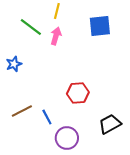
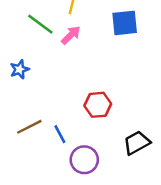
pink arrow: (56, 36) -> (71, 35), turned 30

